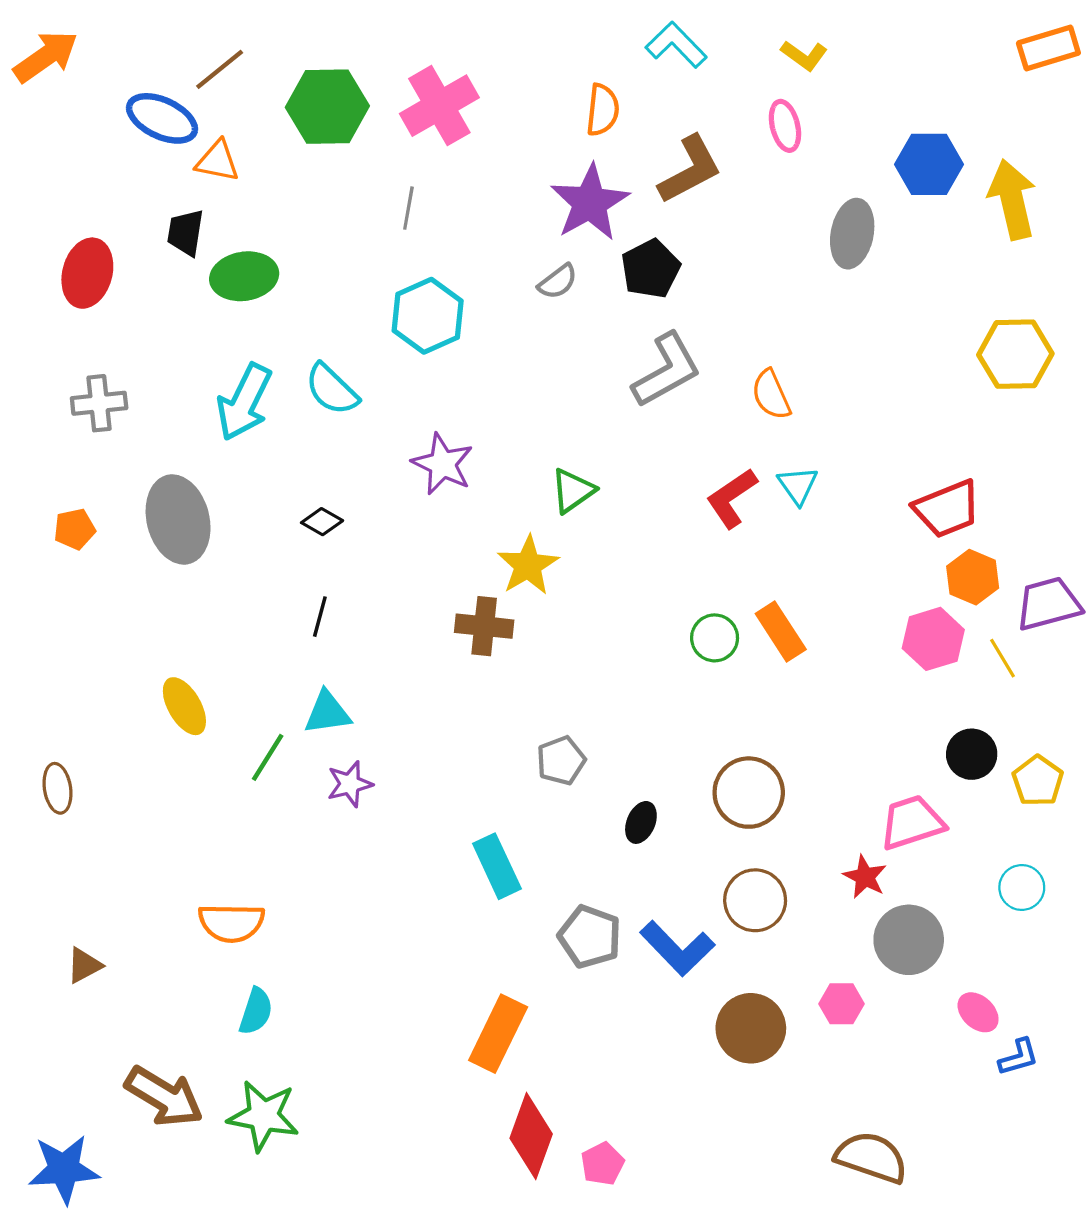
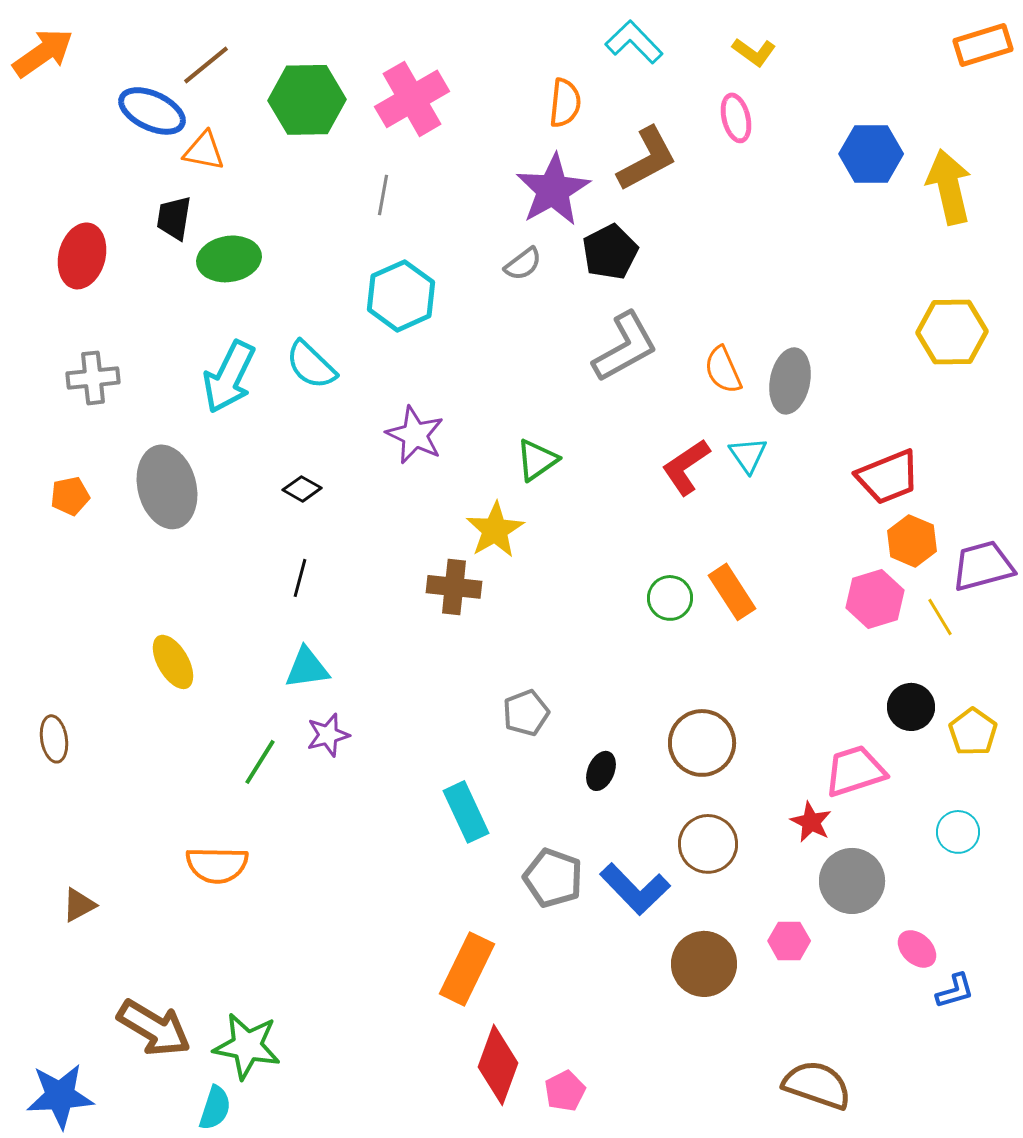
gray ellipse: (852, 234) -> (790, 381), moved
green line: (268, 757) -> (260, 762), moved
cyan semicircle: (256, 1011) -> (215, 1108), moved

